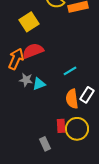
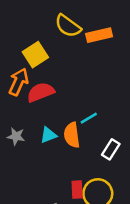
orange arrow: (16, 59) -> (19, 82), moved
gray star: (26, 80) -> (16, 136), moved
orange semicircle: (72, 99) -> (72, 135), moved

